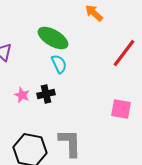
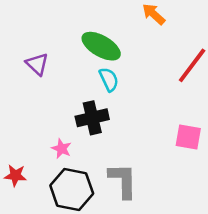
black cross: (46, 94) -> (92, 118), size x1.4
pink star: (22, 95) -> (61, 149), moved

